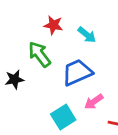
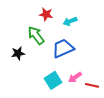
cyan arrow: (87, 35) -> (70, 21), turned 120
pink arrow: (94, 102) -> (75, 77), moved

